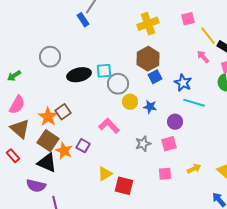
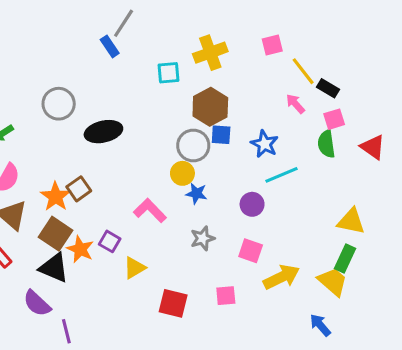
cyan square: (104, 71) -> (168, 73), moved
blue square: (155, 77) -> (221, 135), turned 32
gray circle: (118, 84) -> (193, 145), moved
cyan line: (194, 103) -> (281, 175), turned -40
blue star: (150, 107) -> (196, 193), moved
pink square: (169, 144) -> (251, 251), moved, turned 35
yellow arrow: (194, 169) -> (281, 277), size x1.6
yellow triangle: (105, 174) -> (134, 268), moved
pink square: (165, 174) -> (226, 296), moved
purple semicircle: (36, 186) -> (37, 303), turned 30

